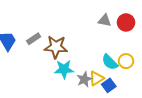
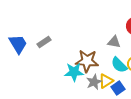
gray triangle: (105, 20) -> (114, 42), moved
brown star: (56, 47) -> (87, 61), moved

